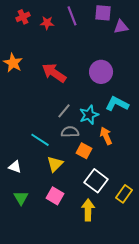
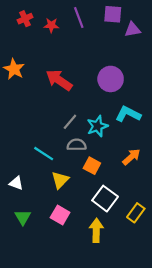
orange arrow: (106, 136) -> (131, 157), moved, turned 72

